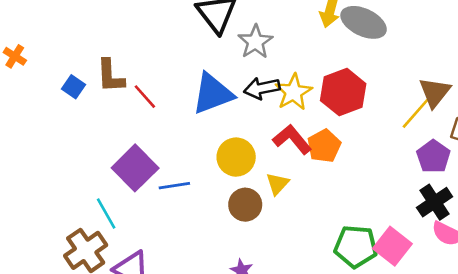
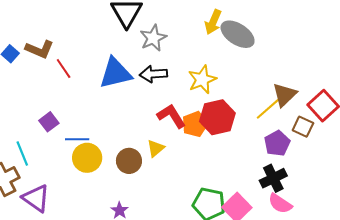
brown L-shape: (110, 76) -> (40, 49), turned -72
yellow star: (293, 92) -> (202, 79), moved
red hexagon: (343, 92) -> (217, 117), moved
yellow circle: (236, 157) -> (87, 158), moved
purple square: (135, 168) -> (49, 122), size x0.6

